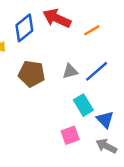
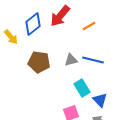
red arrow: (57, 18) -> (60, 16), turned -75
blue line: (97, 71) -> (93, 60), turned 55

